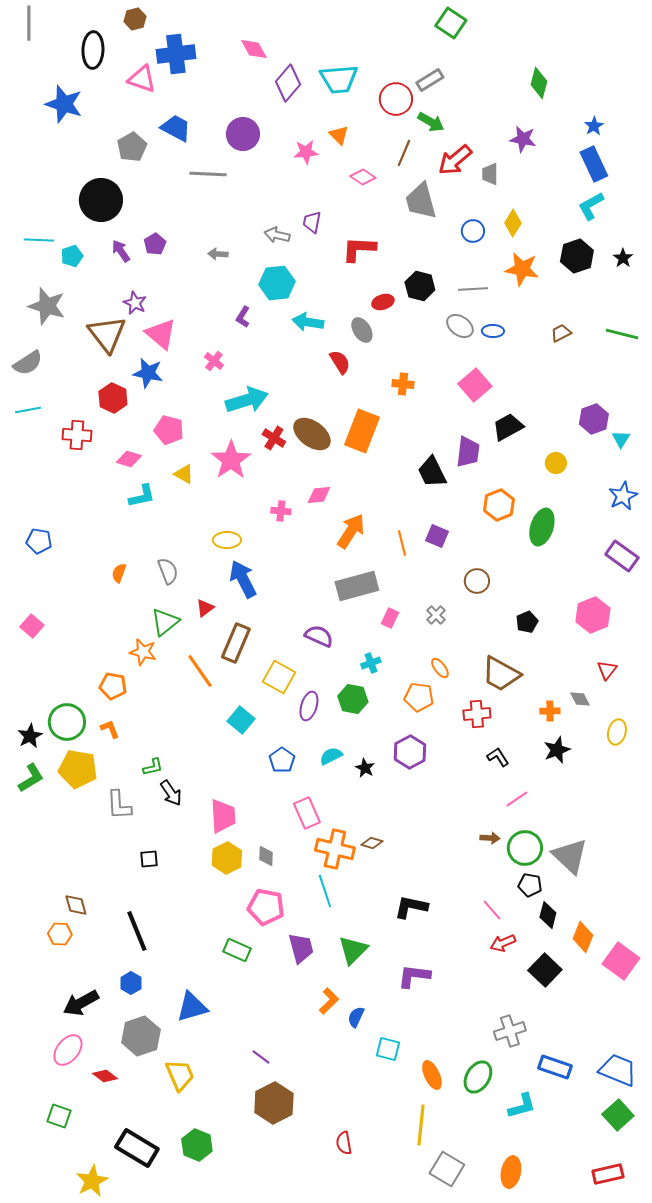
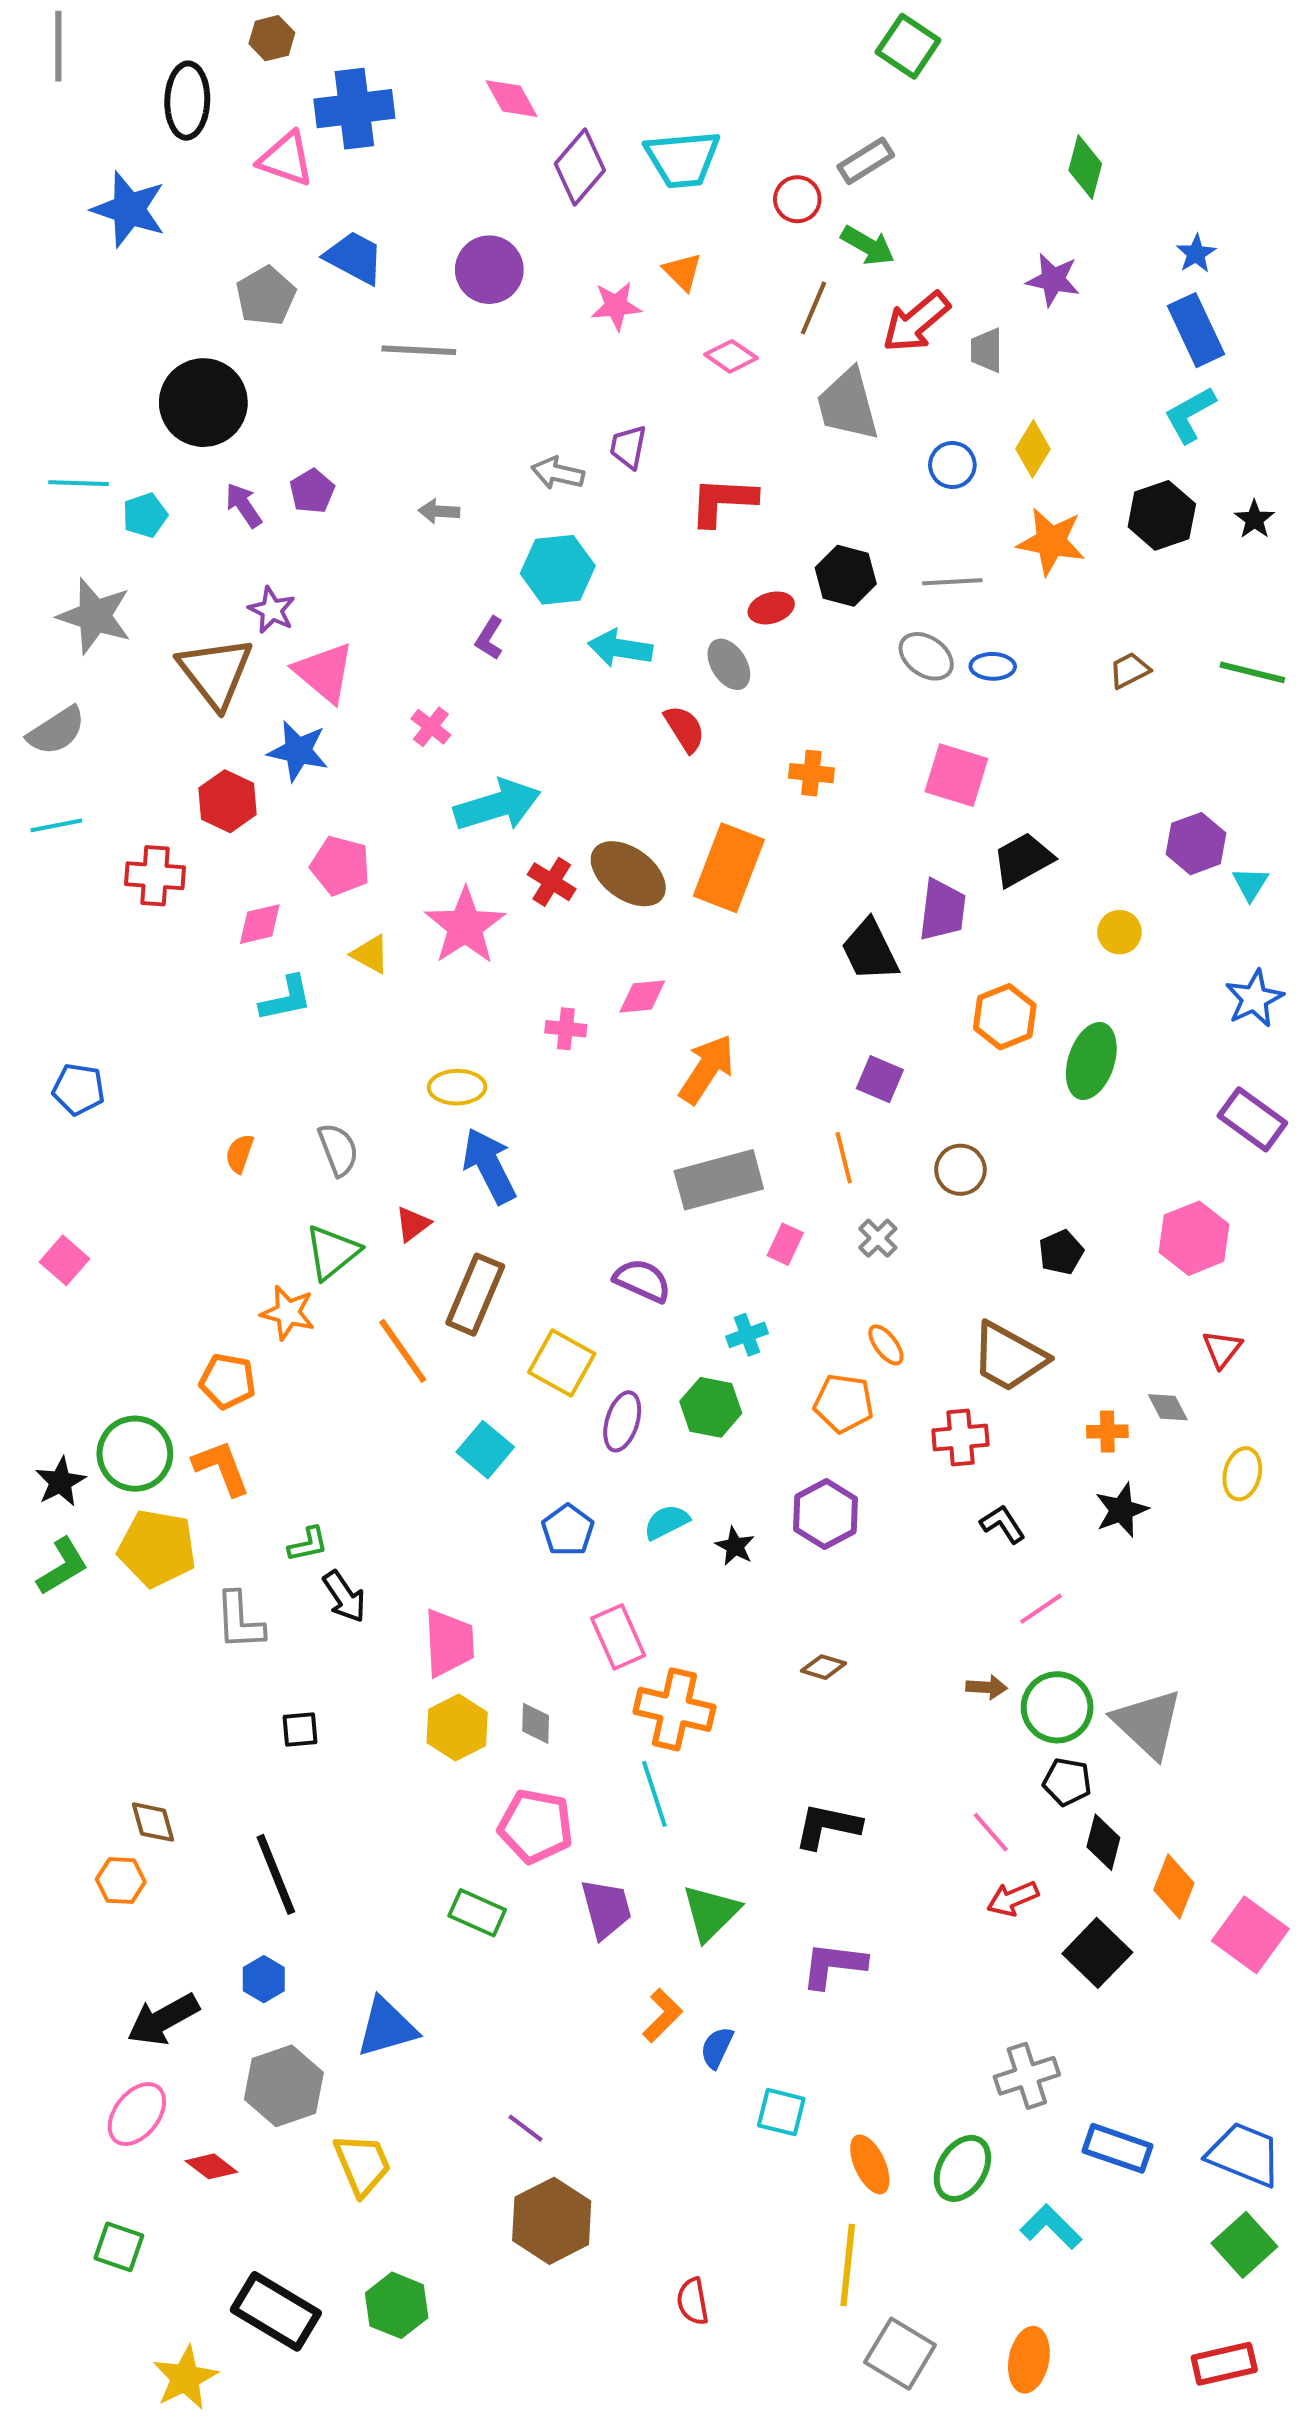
red circle: (396, 99) -> (797, 199), size x0.7
pink square: (475, 385) -> (956, 775), turned -32
pink diamond: (129, 459) -> (260, 924), turned -30
orange line: (402, 543) -> (844, 1158), moved
orange L-shape: (110, 729) -> (221, 1468), size x1.5
brown diamond: (372, 843) -> (824, 1667), moved
cyan L-shape: (522, 1106) -> (1051, 2227), turned -120

